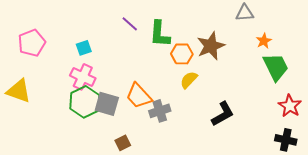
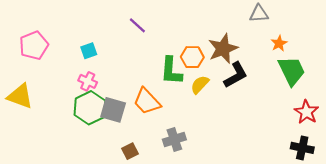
green L-shape: (160, 34) -> (171, 71), moved
pink cross: (83, 77) -> (88, 81), size x0.7
gray cross: (160, 111) -> (174, 140), moved
black L-shape: (223, 114) -> (236, 75), moved

